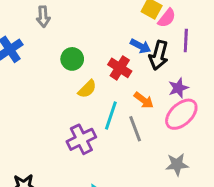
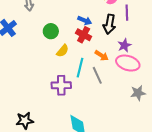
blue arrow: (141, 46) -> (85, 20), moved
pink ellipse: (181, 114) -> (128, 63), turned 65
purple cross: (81, 139) -> (61, 85), turned 30
gray star: (177, 164) -> (138, 93), moved

